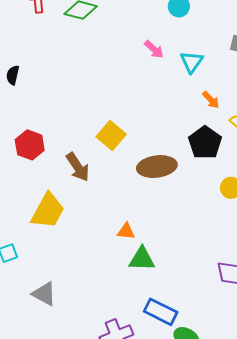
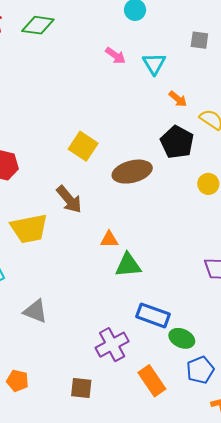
brown arrow: (78, 167) -> (69, 199), moved
yellow trapezoid: (48, 211) -> (29, 228), turned 57

